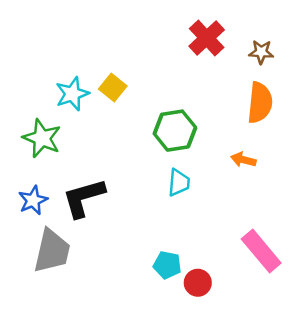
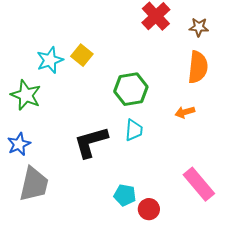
orange arrow: (243, 160) -> (185, 112), turned -30
black L-shape: (84, 198) -> (91, 142), moved

